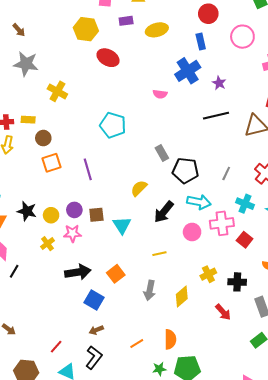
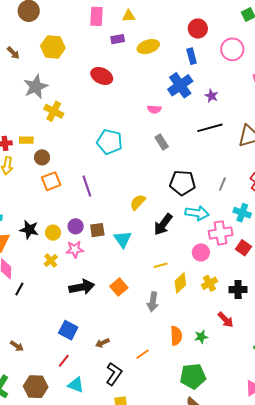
yellow hexagon: (86, 29) -> (53, 47), moved
gray star: (26, 64) -> (36, 87), moved, turned -30
gray rectangle: (162, 153) -> (162, 142), moved
pink circle: (192, 232) -> (201, 252), moved
yellow diamond: (182, 297) -> (180, 283), moved
blue square: (94, 300) -> (68, 330), moved
orange semicircle: (170, 339) -> (176, 336), moved
black L-shape: (94, 358) -> (114, 374), moved
green star: (159, 369) -> (201, 337), moved

